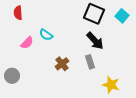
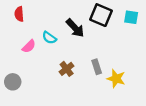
cyan square: (122, 16) -> (131, 17), turned -32
black arrow: (95, 41) -> (75, 28), moved
yellow star: (111, 85) -> (116, 79), moved

